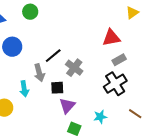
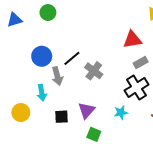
blue circle: (12, 47) -> (42, 56), moved
black square: (57, 88) -> (61, 117), moved
cyan star: (100, 117) -> (121, 113), moved

